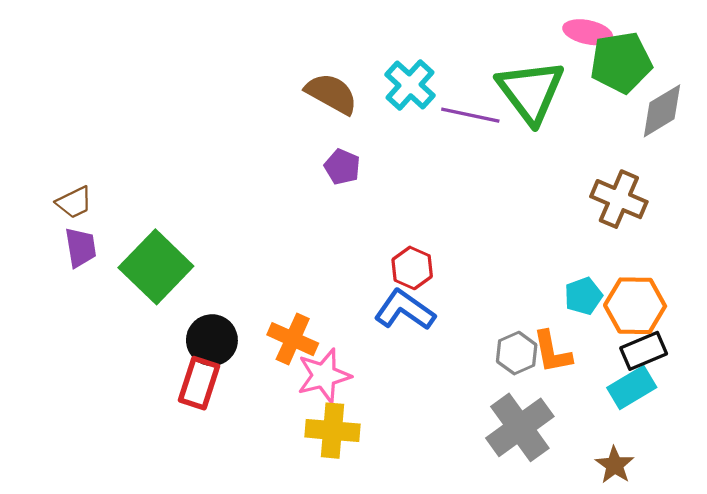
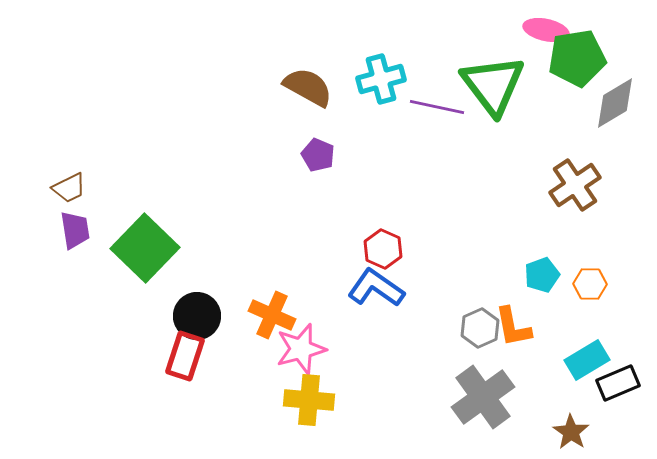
cyan cross: (410, 85) -> (381, 79), turned 33
brown cross: (619, 199) -> (575, 185), turned 33
orange hexagon: (635, 306) -> (590, 284), size x0.6
black rectangle: (644, 351) -> (618, 383), moved

